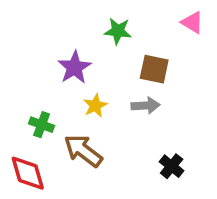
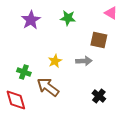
purple star: (75, 67) -> (31, 20), moved
brown square: (154, 69) -> (99, 40), moved

